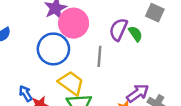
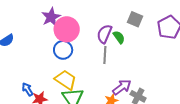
blue circle: (53, 49) -> (63, 50), moved, size x0.7
gray line: (99, 56) -> (105, 55), moved

